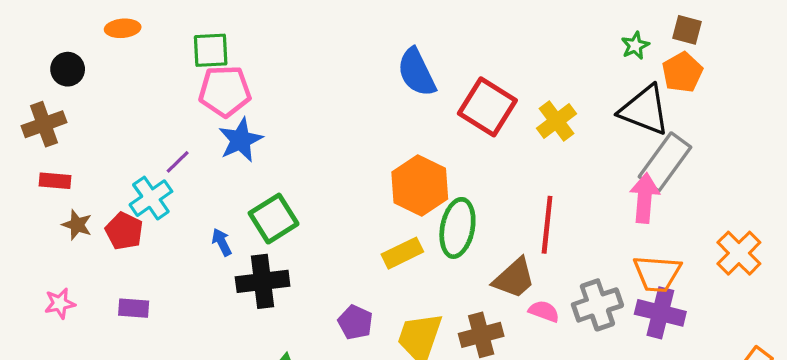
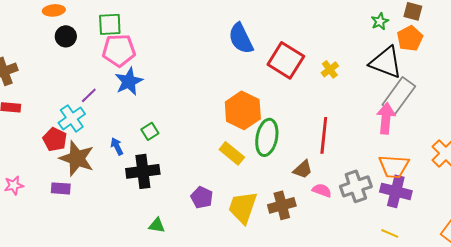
black circle: (68, 69) -> (66, 36), moved
yellow cross: (557, 121) -> (330, 69), size x0.7
green square: (274, 219) -> (150, 131), size x0.6
brown star: (77, 225) -> (77, 158), moved, size x1.8
yellow rectangle: (402, 253) -> (232, 153), turned 65
brown trapezoid: (514, 278) -> (303, 169), size x0.7

